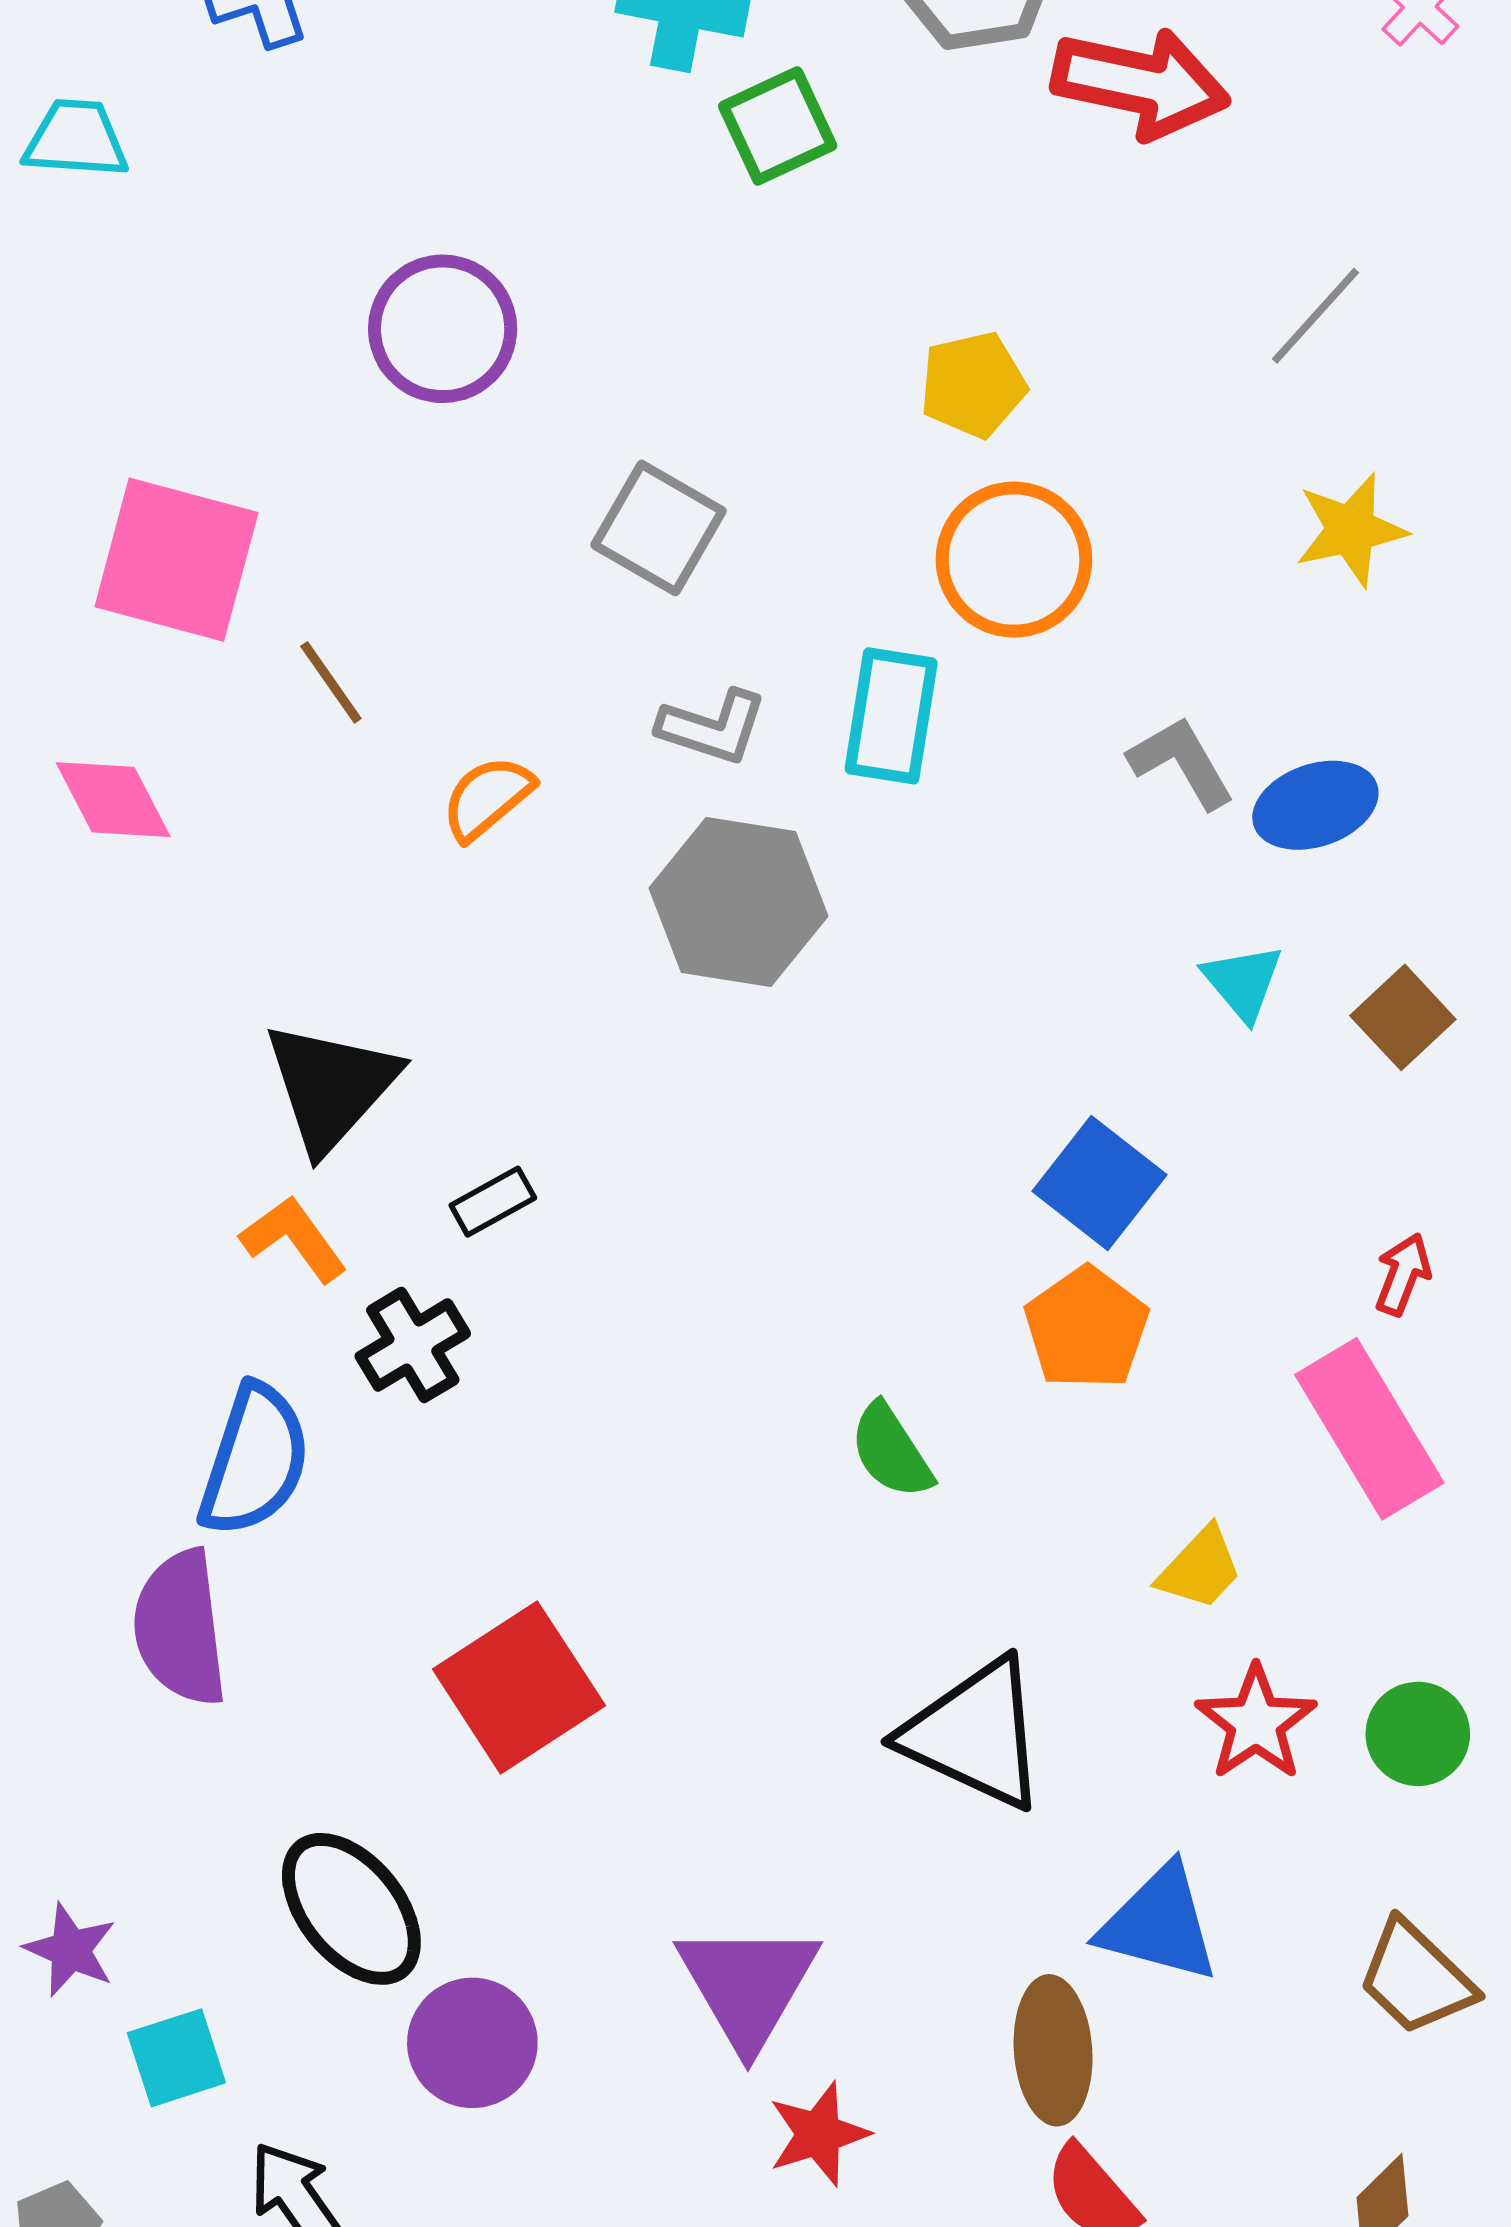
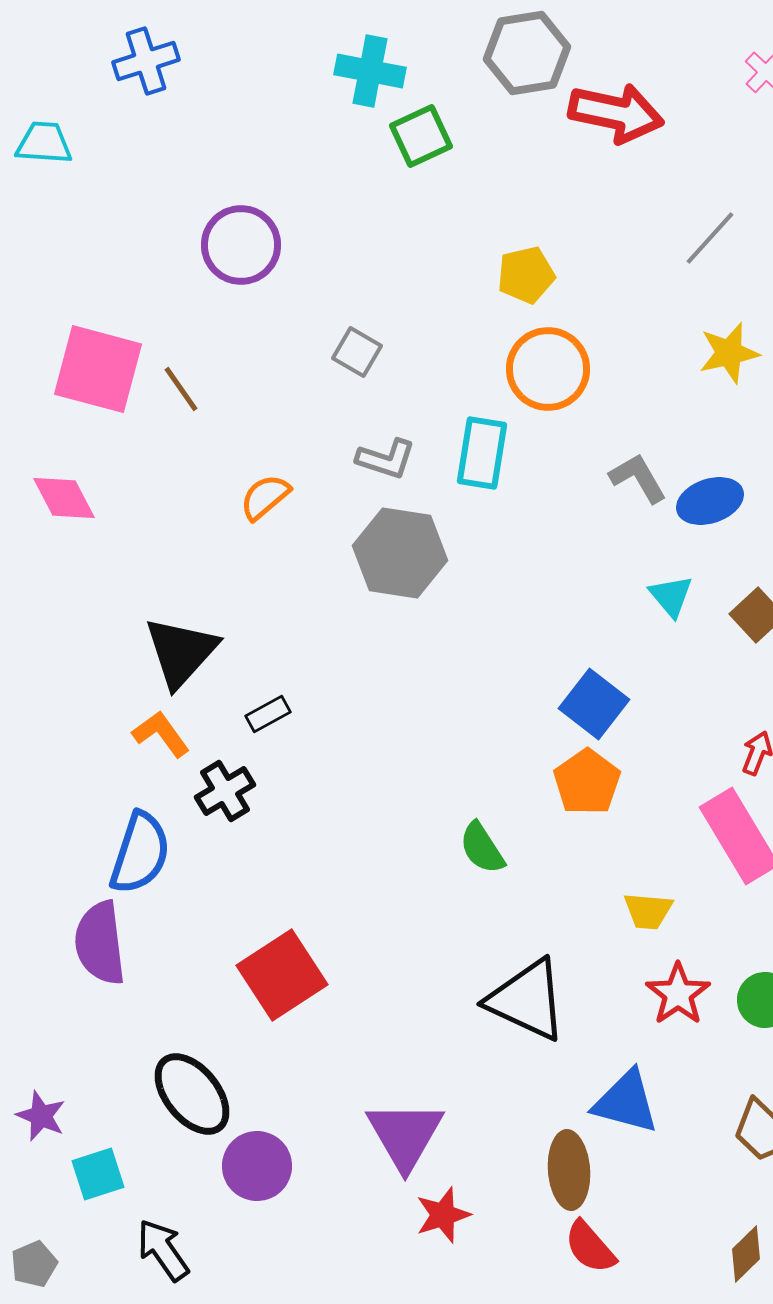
gray square: (658, 528) -> (357, 352), size x0.7
brown line: (331, 682) -> (181, 389), moved
yellow trapezoid: (1200, 1568) -> (648, 911), turned 52

